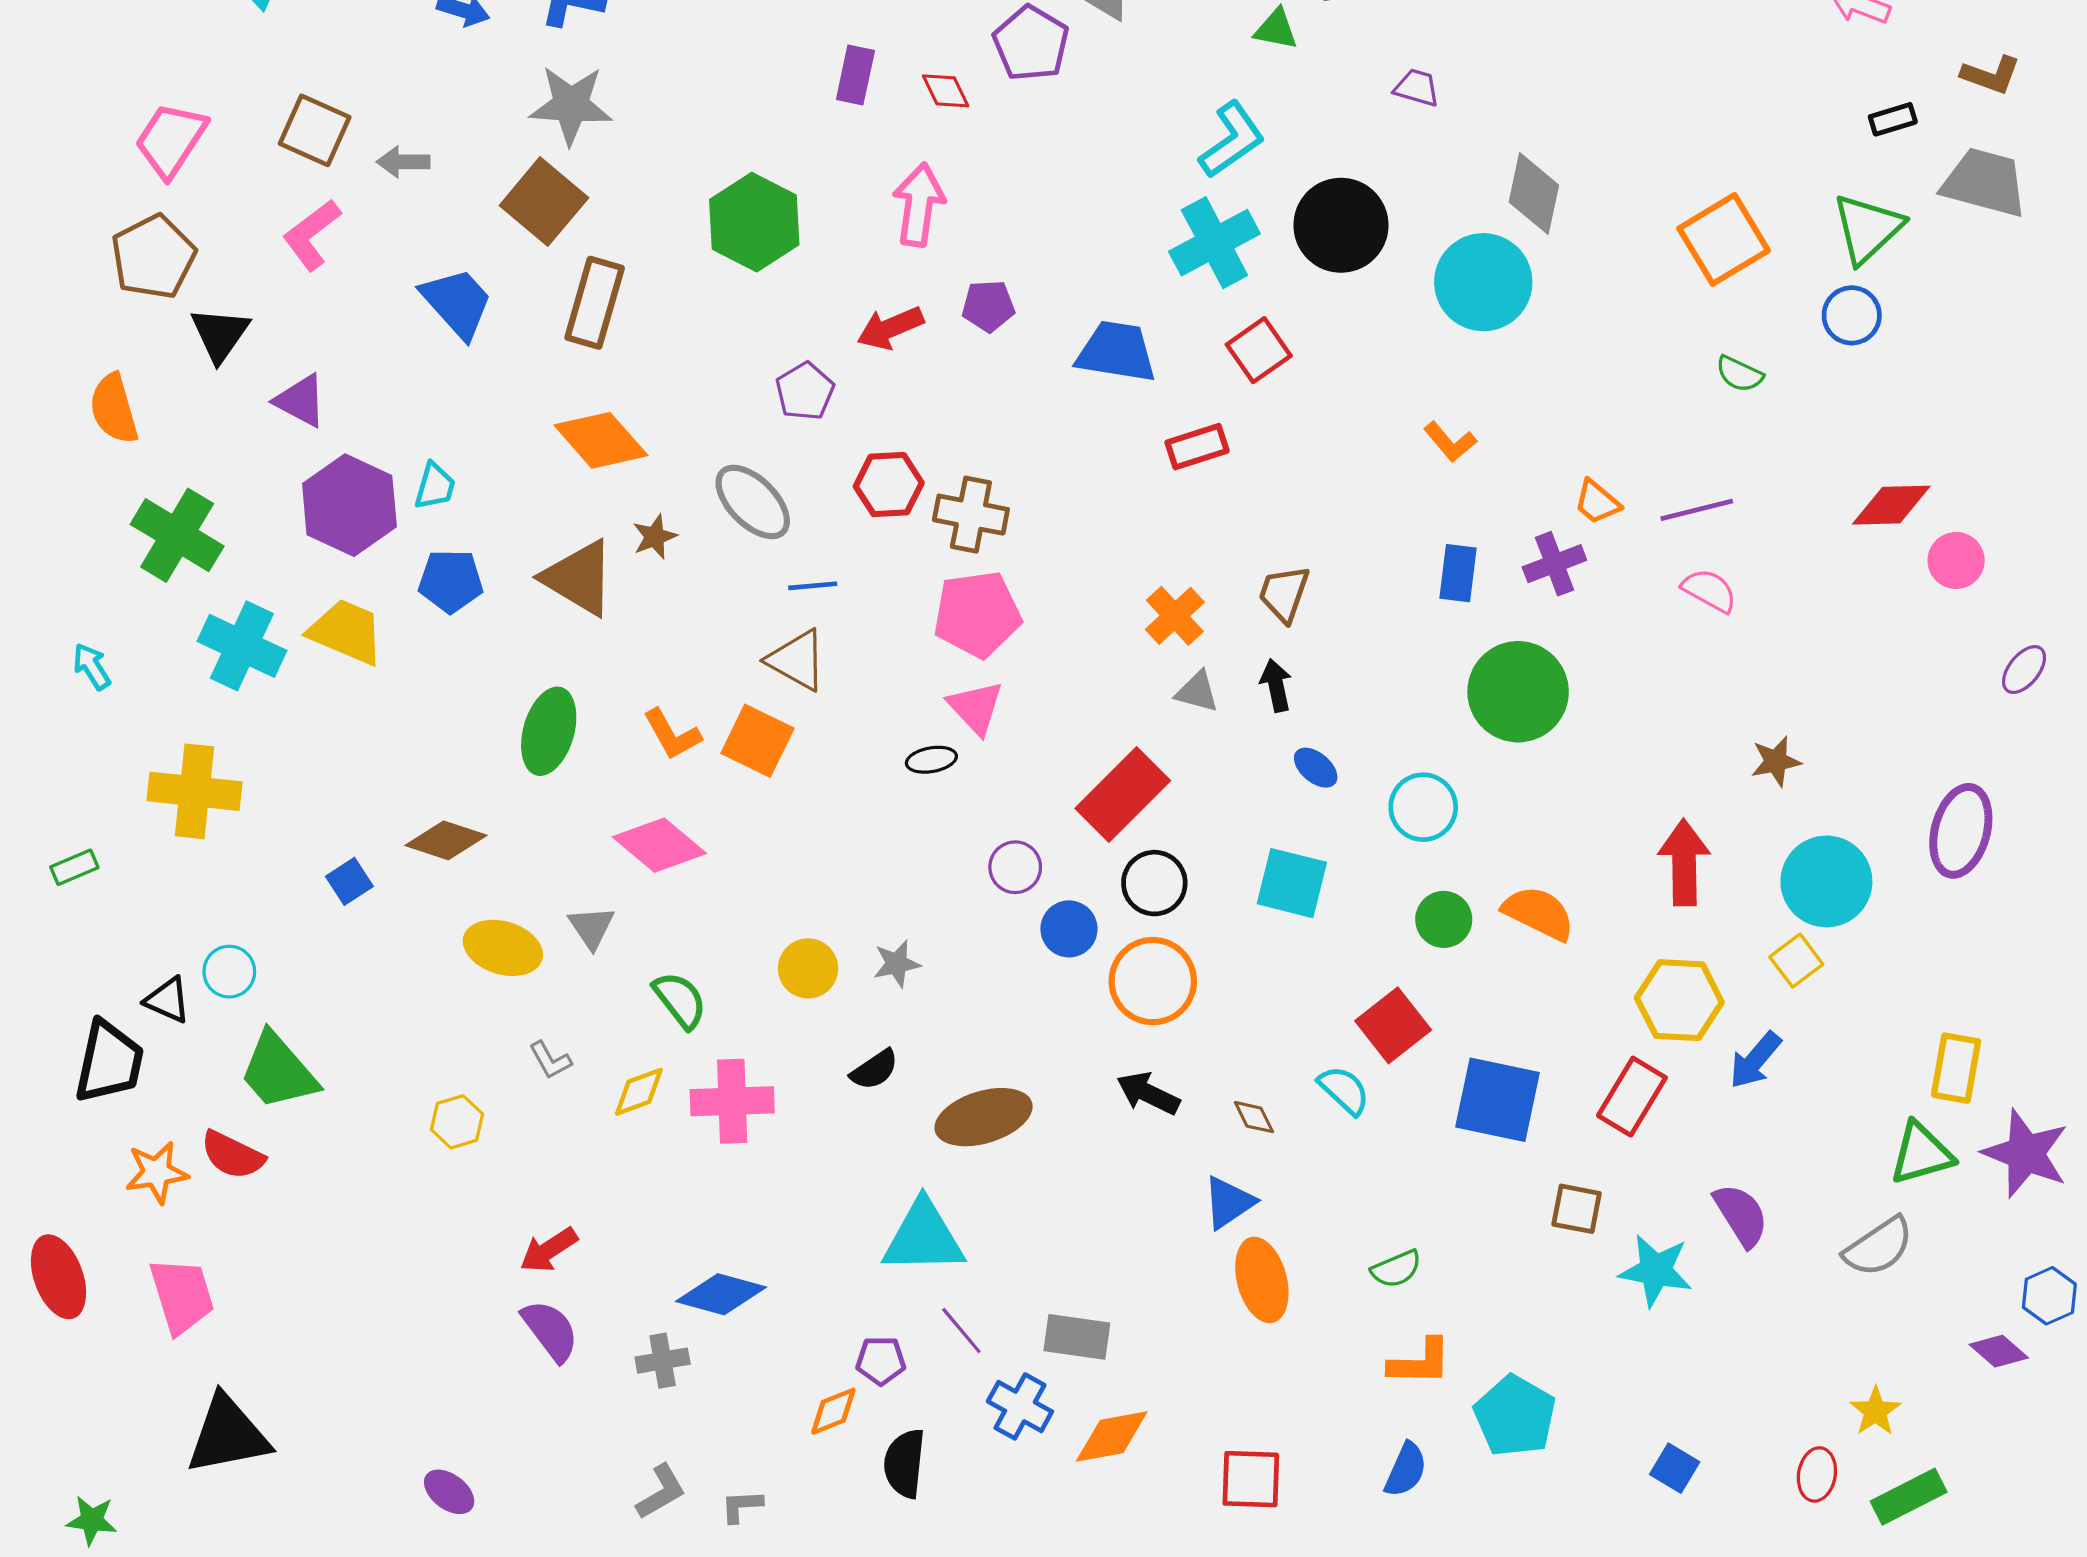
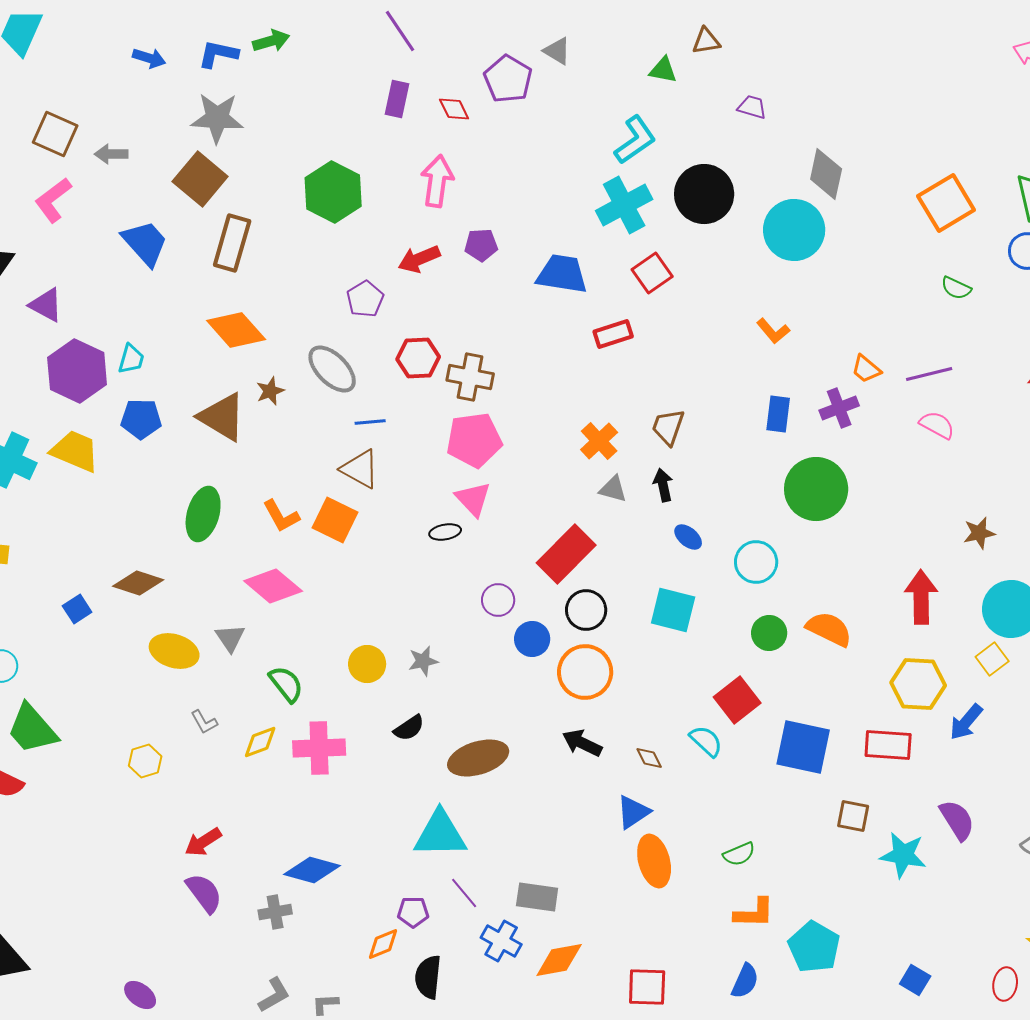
red rectangle: (1632, 1097) -> (888, 745), turned 63

